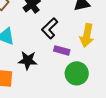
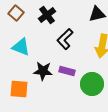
purple rectangle: (62, 50) -> (67, 71), moved

